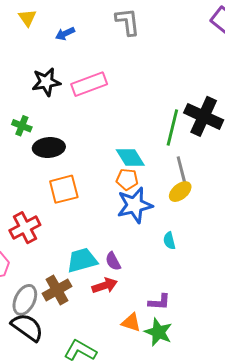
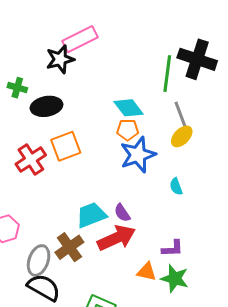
black star: (46, 82) -> (60, 59), moved
red cross: (25, 228) -> (31, 159), moved
red arrow: (105, 286) -> (116, 238), size x1.5

